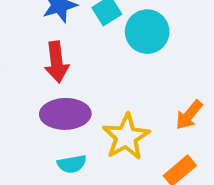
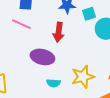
purple ellipse: (65, 114) -> (42, 57), moved

